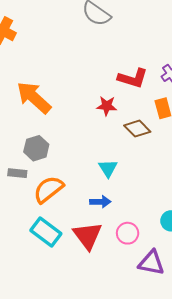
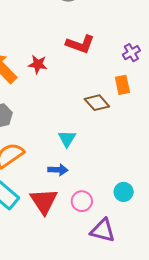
red L-shape: (133, 78) -> (80, 44), moved
red star: (107, 106) -> (38, 64), moved

